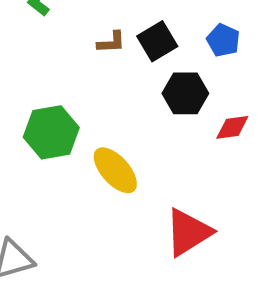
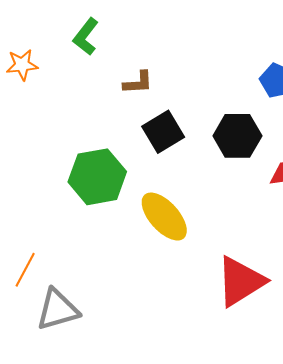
black square: (157, 41) -> (163, 132), moved
brown L-shape: (111, 42) -> (138, 83), moved

